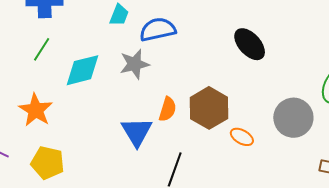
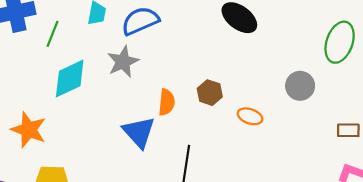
green line: (42, 49) -> (52, 34), moved
brown hexagon: (209, 108) -> (210, 93), size x0.6
gray circle: (293, 118) -> (300, 86), size x0.7

